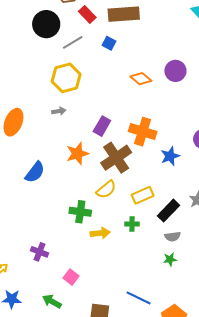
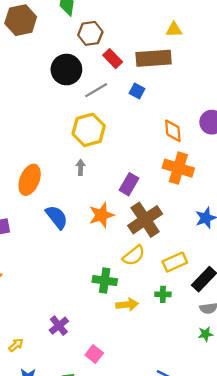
orange diamond: (141, 79) -> (173, 131), turned 45
gray arrow: (59, 111) -> (81, 167), turned -80
orange cross: (143, 132) -> (178, 168), moved
blue semicircle: (35, 172) -> (57, 217), moved, turned -75
purple cross: (40, 252) -> (59, 326), turned 30

